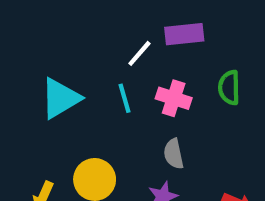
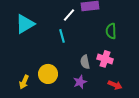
cyan triangle: (60, 98) -> (25, 24), moved
pink cross: (174, 98) -> (105, 59), moved

